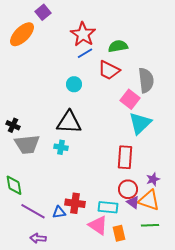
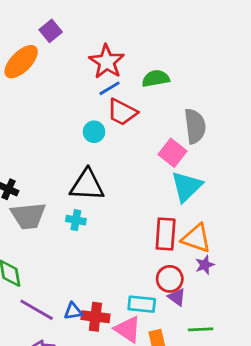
red trapezoid: (109, 70) -> (122, 112), moved
orange triangle: (149, 200) -> (196, 238), moved
red cross: (75, 203) -> (95, 317), moved

